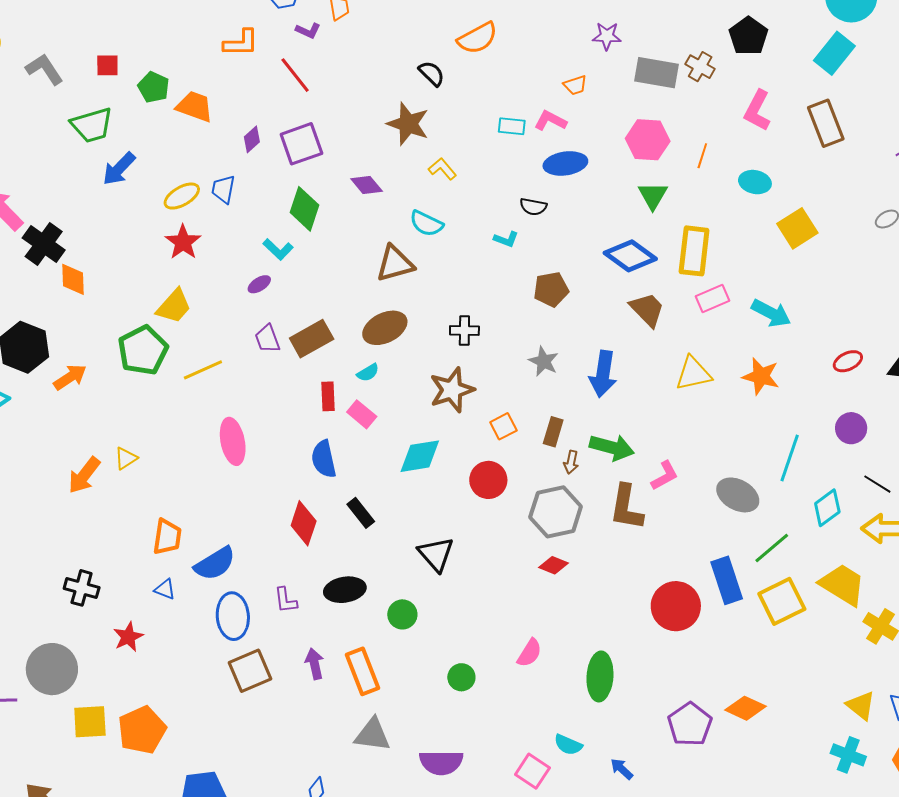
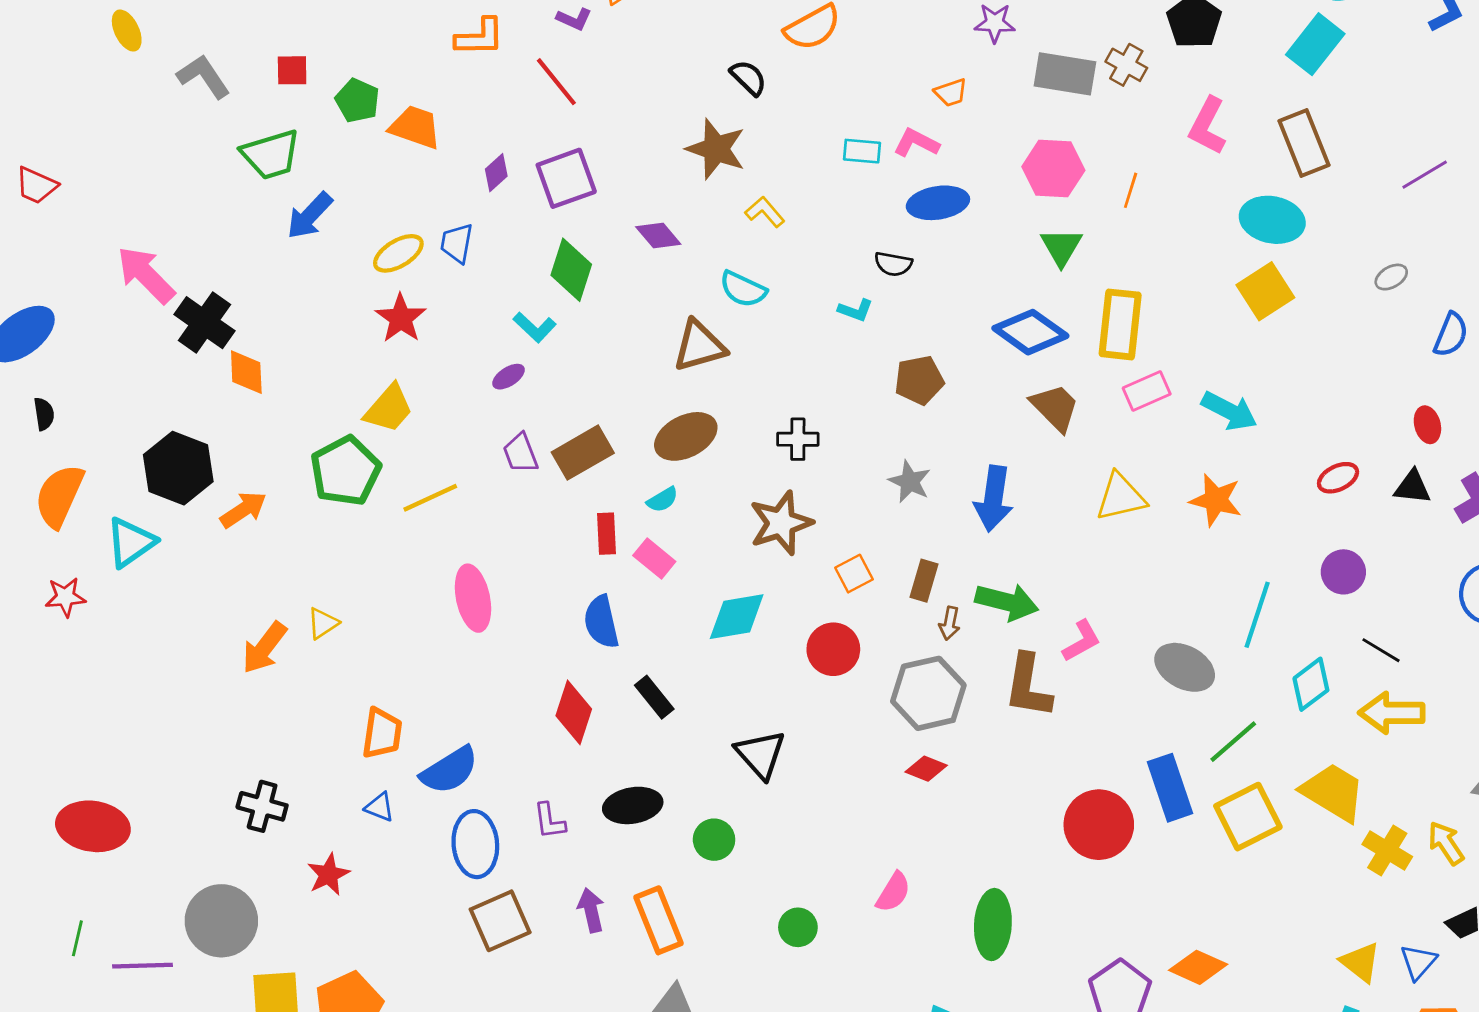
cyan ellipse: (755, 182) -> (1272, 220), moved, size x1.4

